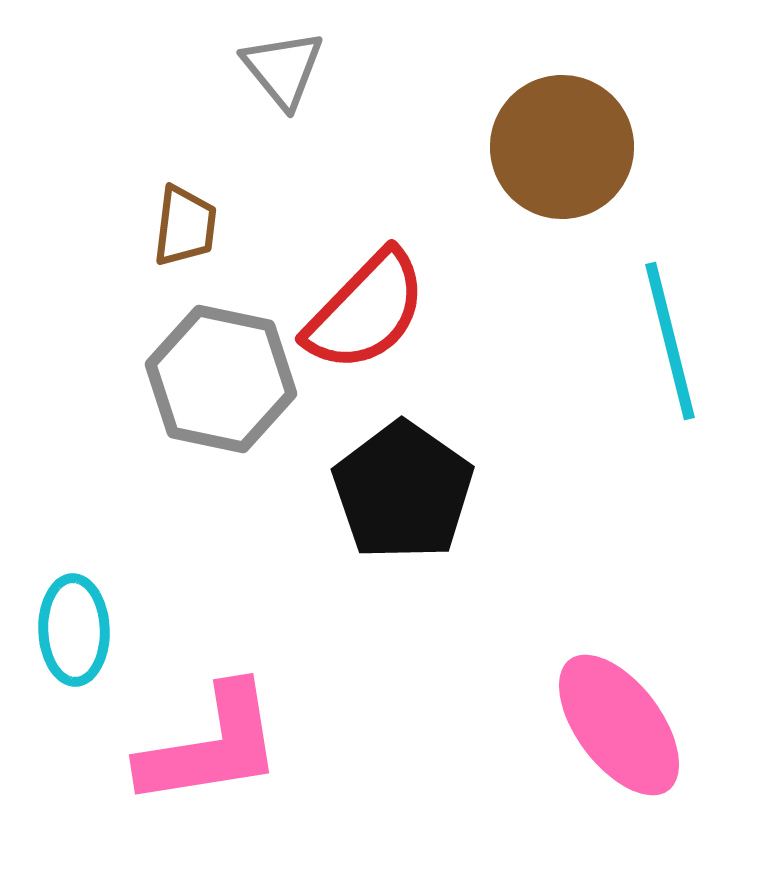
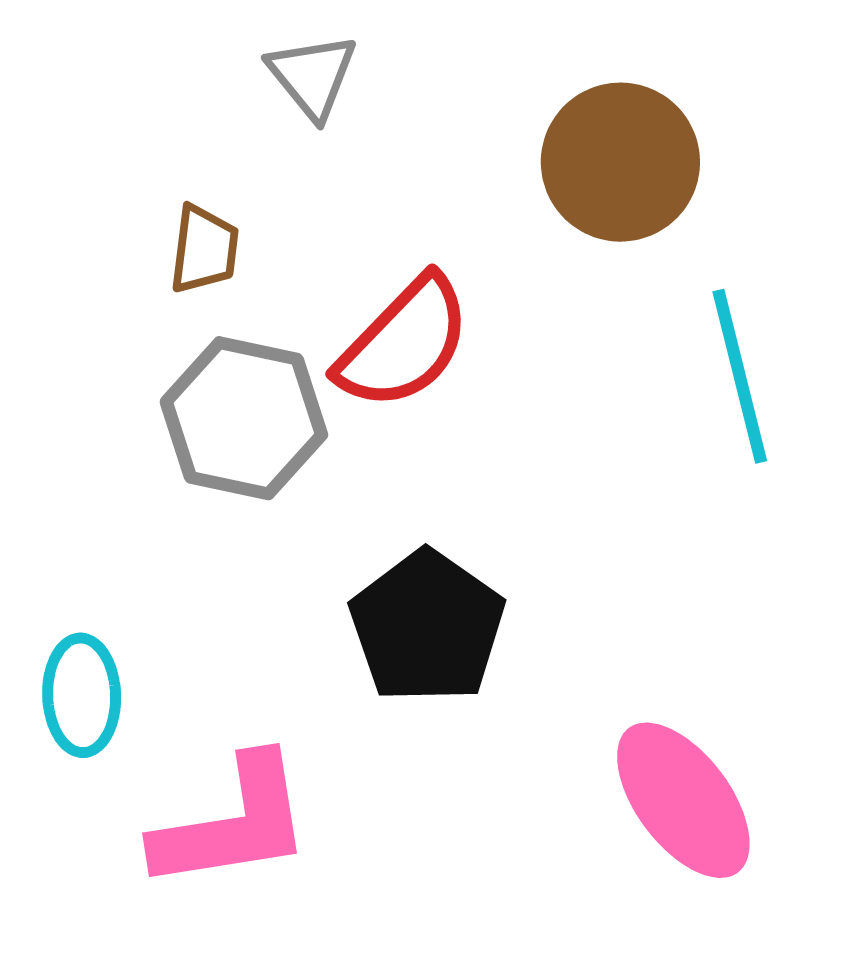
black pentagon: (403, 491) -> (427, 627), moved

